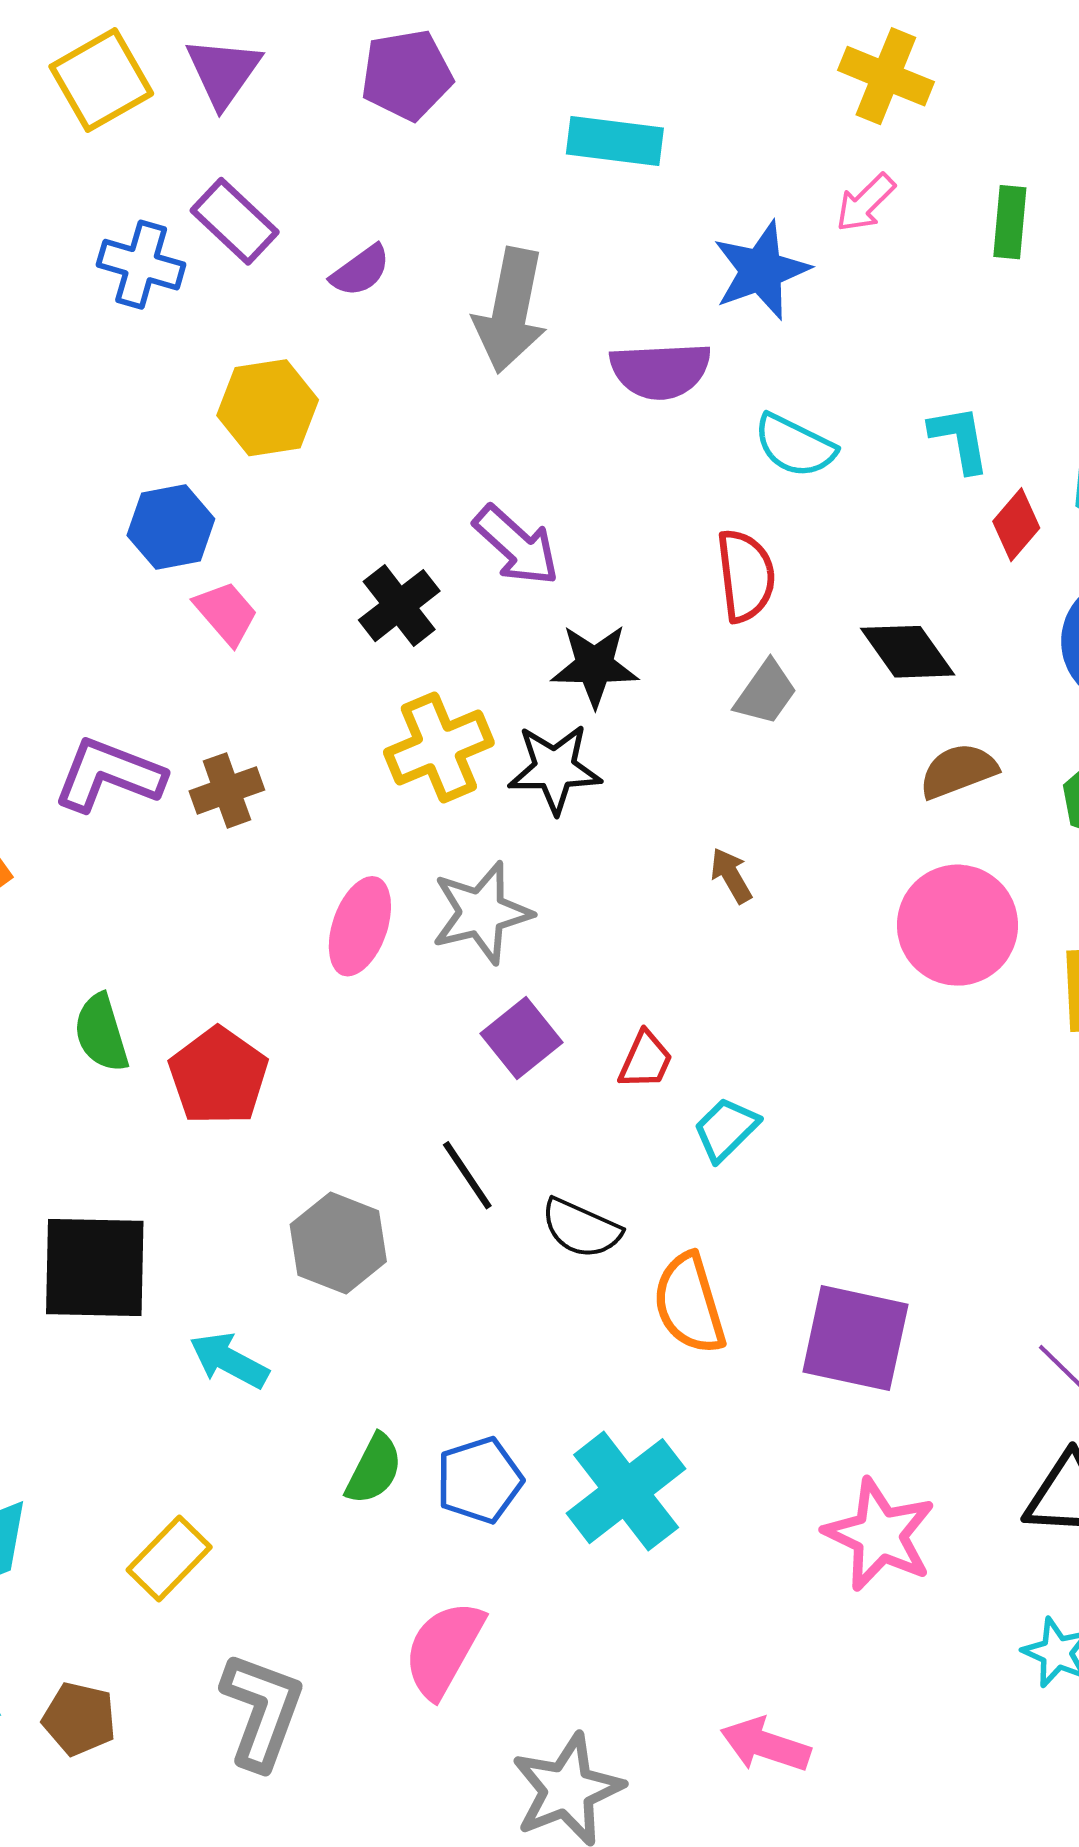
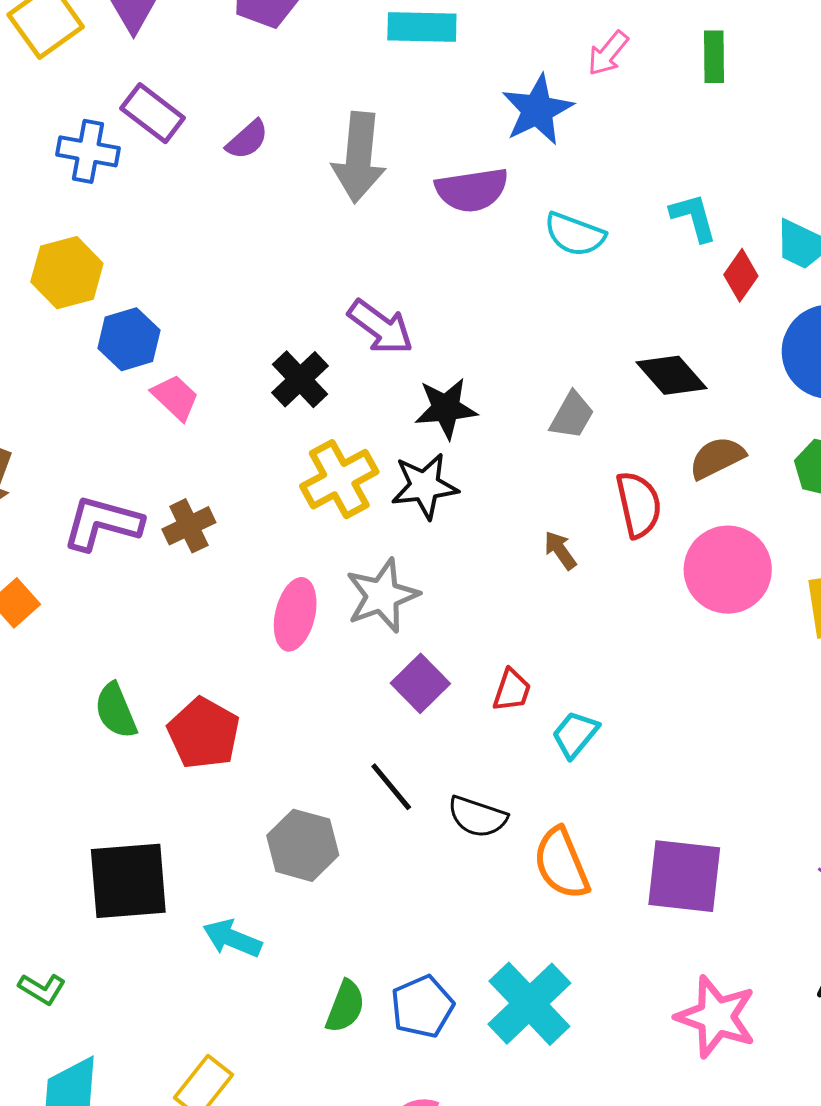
yellow hexagon: (268, 408) -> (67, 273), moved
red semicircle: (746, 576) -> (639, 505), moved

